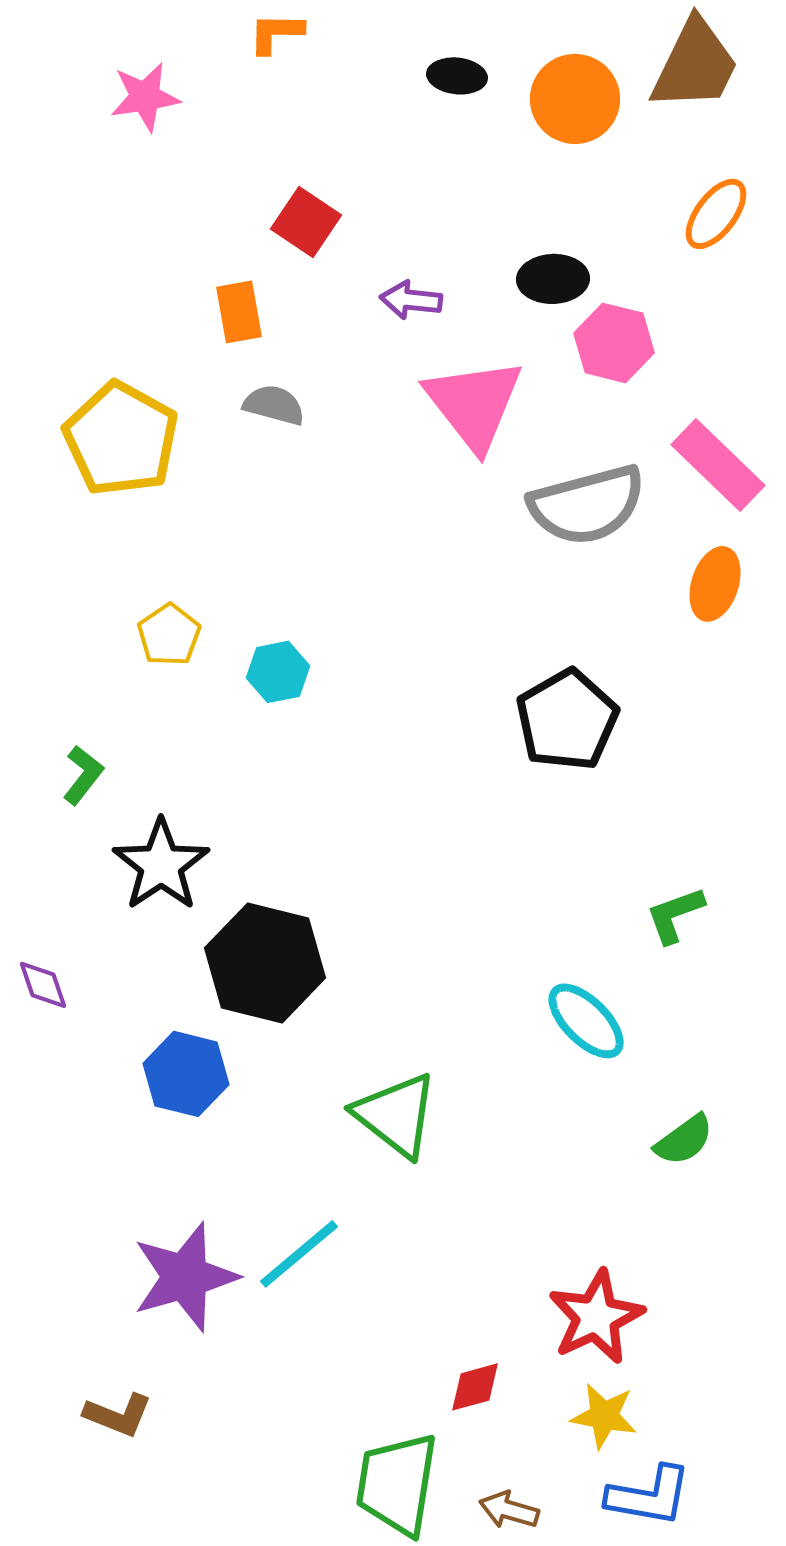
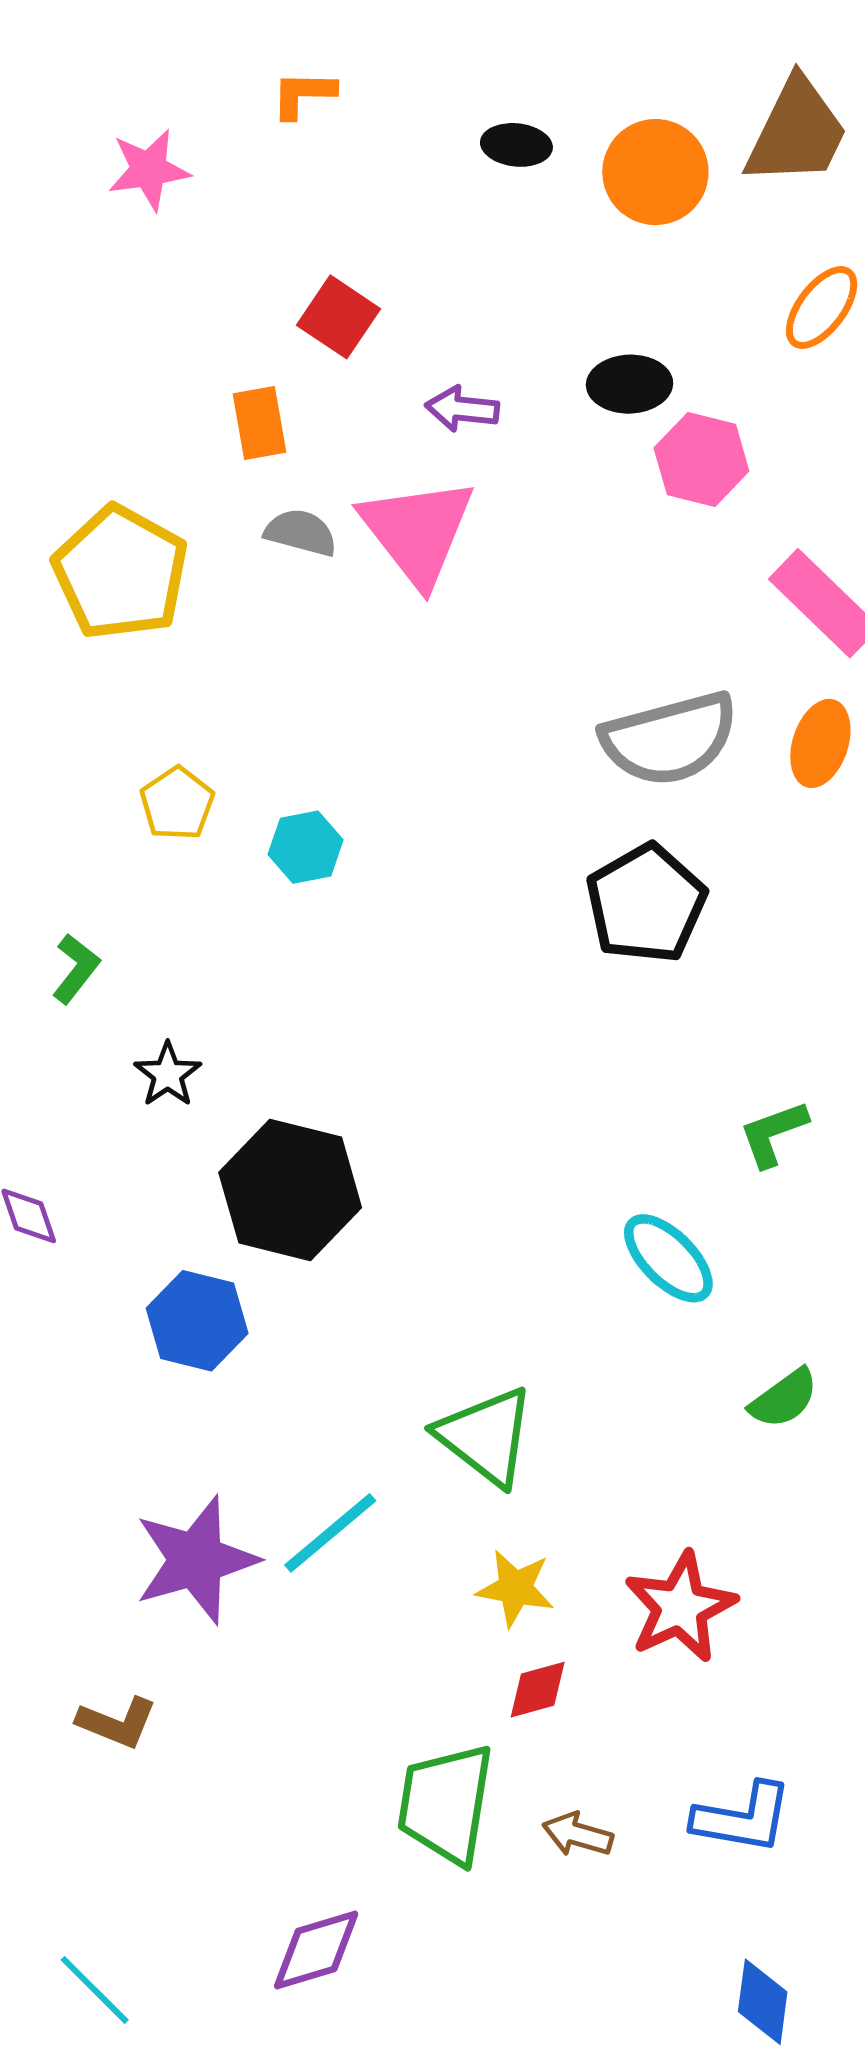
pink triangle: (474, 404) -> (417, 531), moved
gray semicircle: (587, 505) -> (670, 739), moved
black star: (161, 865) -> (168, 1075), size x0.6
green triangle: (396, 1115) -> (486, 1436), moved
yellow star: (604, 1416) -> (515, 1588), moved

